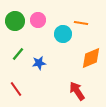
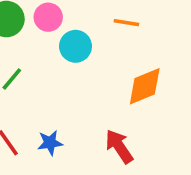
cyan circle: (63, 34) -> (76, 46), moved
blue star: (39, 63) -> (50, 143), moved

